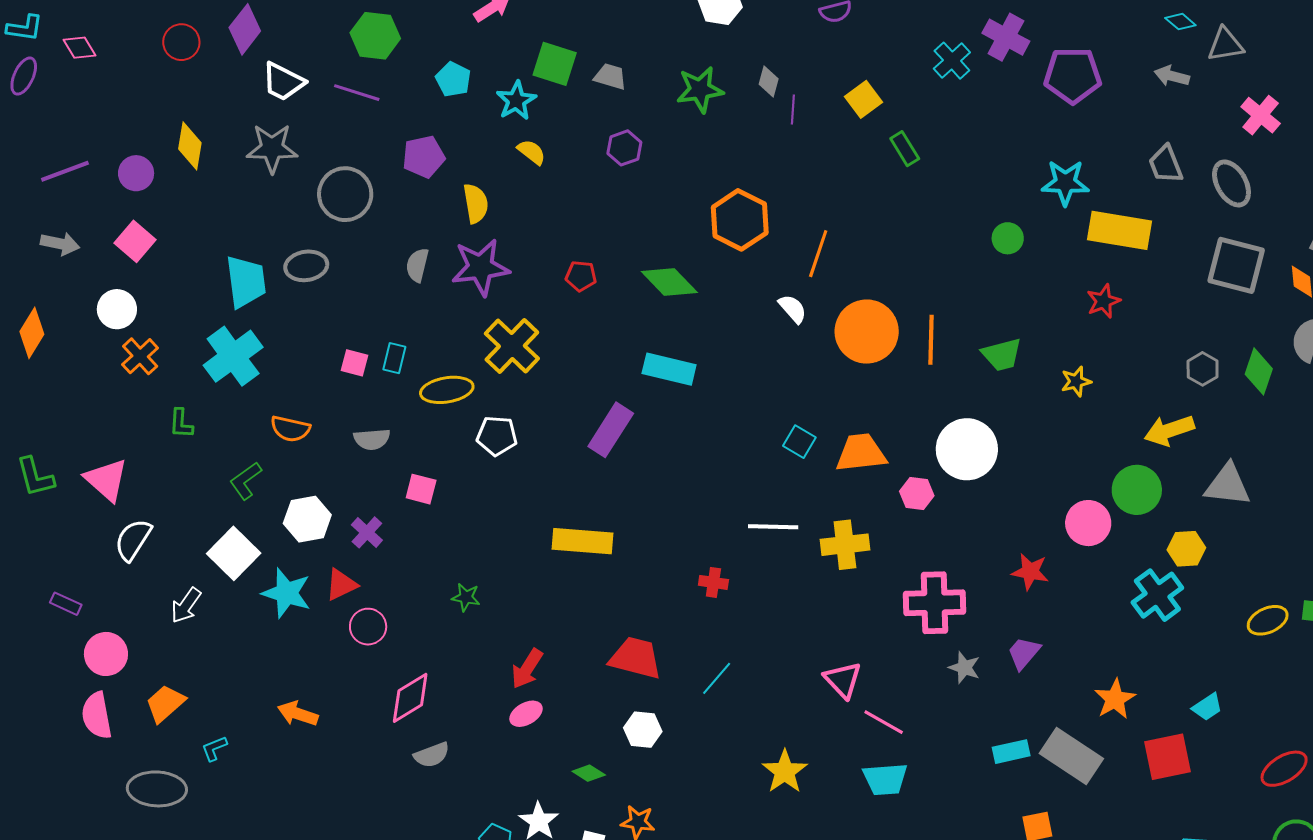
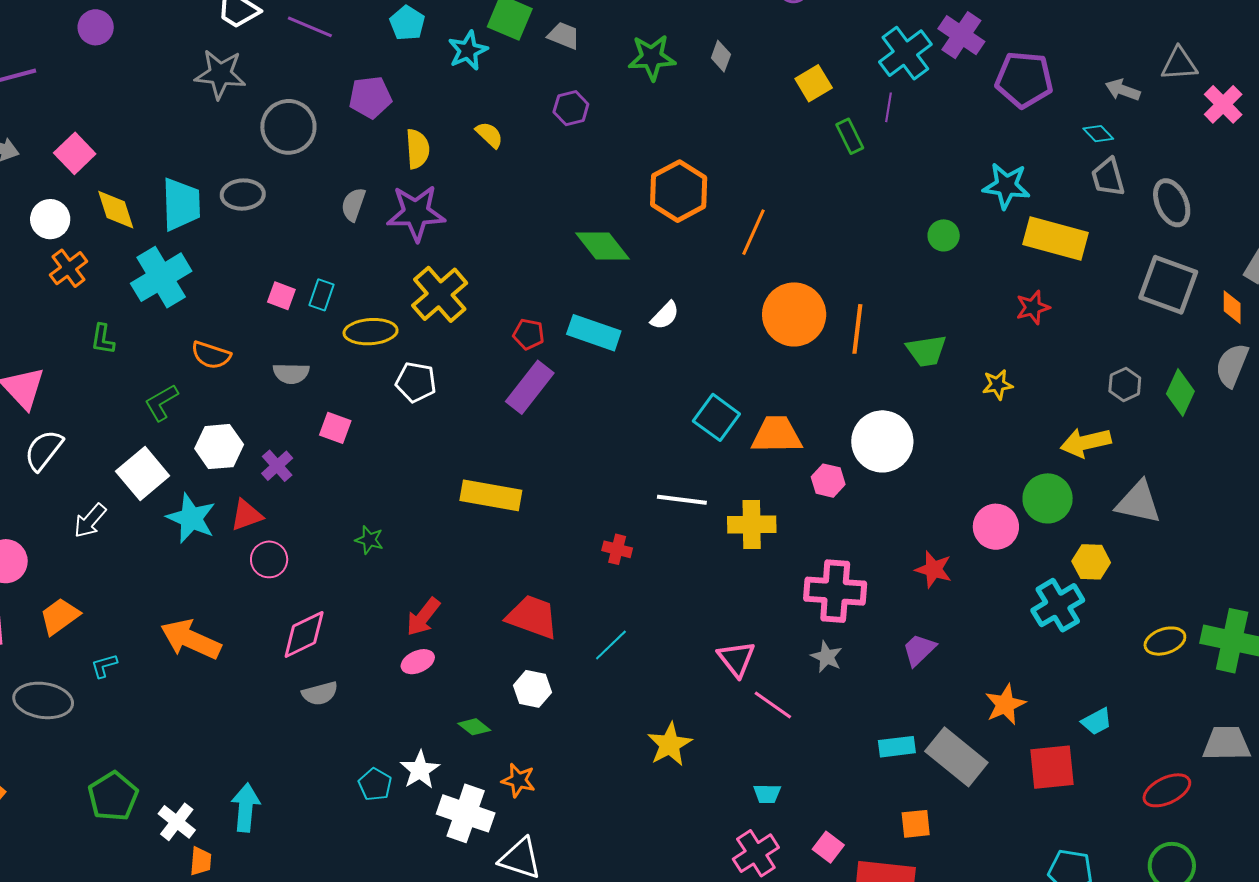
cyan diamond: (1180, 22) -> (1098, 134), moved
cyan cross: (952, 61) -> (905, 53), size x1.4
purple line: (793, 110) -> (888, 107), moved
pink cross: (1261, 115) -> (1223, 104), moved
yellow diamond: (190, 146) -> (116, 210), moved, turned -33
yellow semicircle: (531, 152) -> (489, 135), moved
purple circle: (136, 173) -> (96, 27), moved
red pentagon: (581, 276) -> (529, 334), moved
white semicircle: (793, 309) -> (665, 316), moved, turned 80
cyan square: (799, 442) -> (716, 417), size x1.4
gray star: (964, 668) -> (827, 657), moved
orange arrow: (298, 714) -> (191, 639), size x1.5
cyan trapezoid: (885, 779) -> (767, 794), moved, size x0.6

